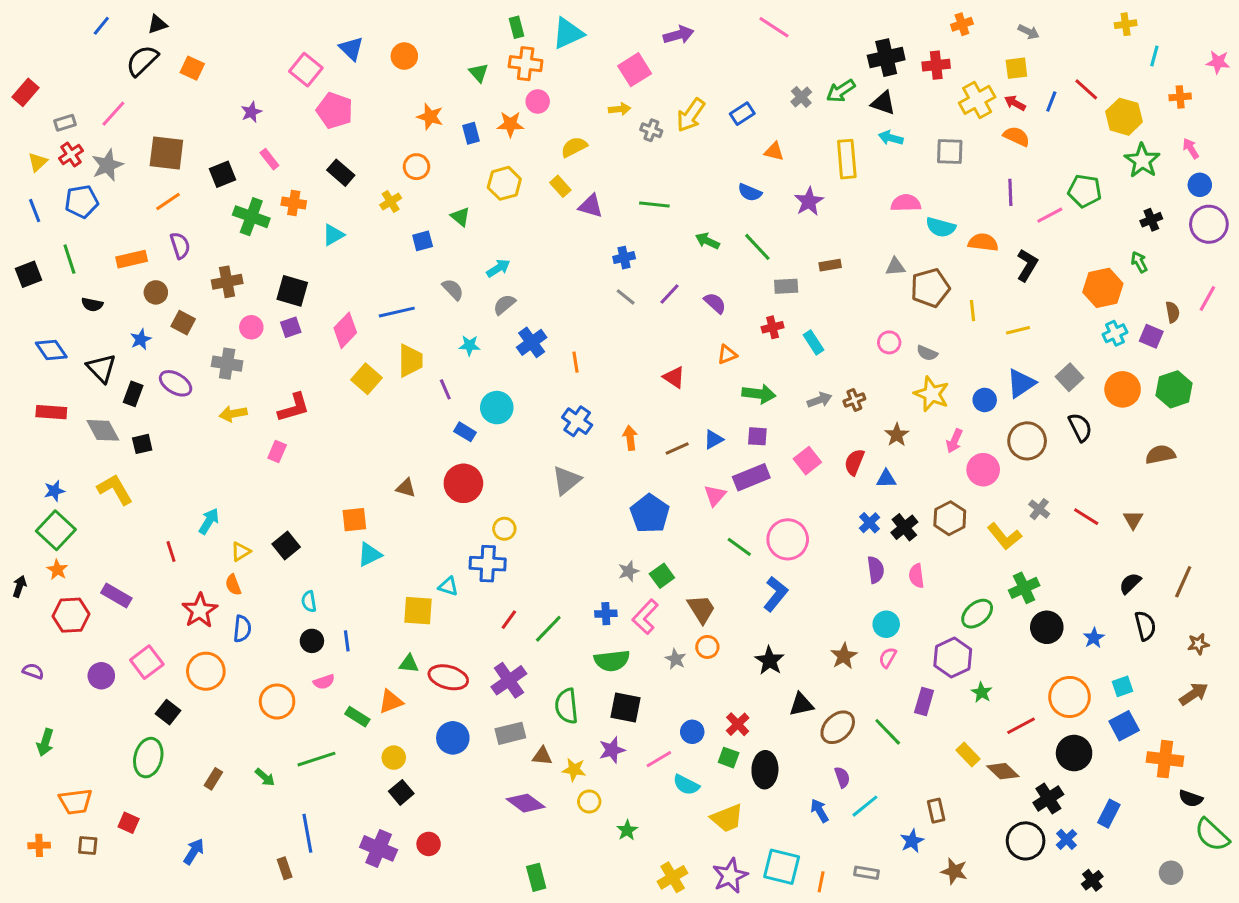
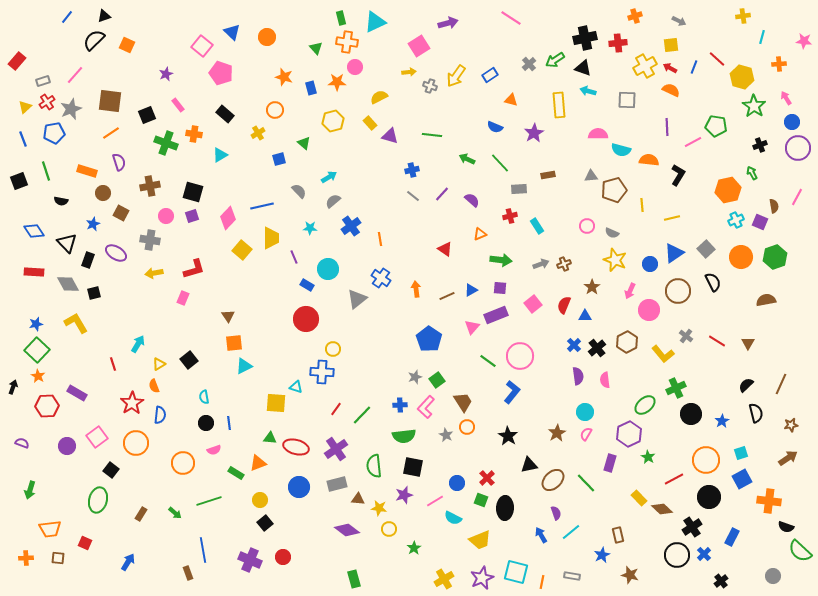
orange rectangle: (132, 259) -> (87, 171), turned 30
gray triangle: (566, 480) -> (357, 299), moved
brown triangle: (406, 488) -> (228, 316), moved, turned 40

